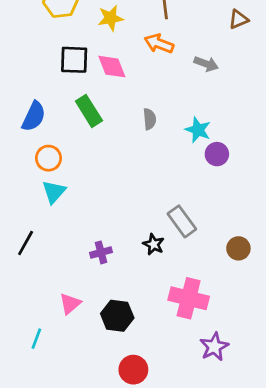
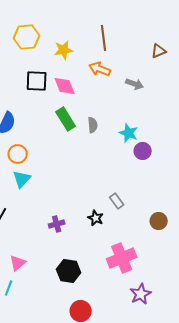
green rectangle: (89, 111) -> (66, 119), moved
gray rectangle: (182, 221) -> (117, 201), size x0.7
pink cross: (189, 298) -> (122, 258), turned -36
pink triangle: (70, 304) -> (18, 263), moved

